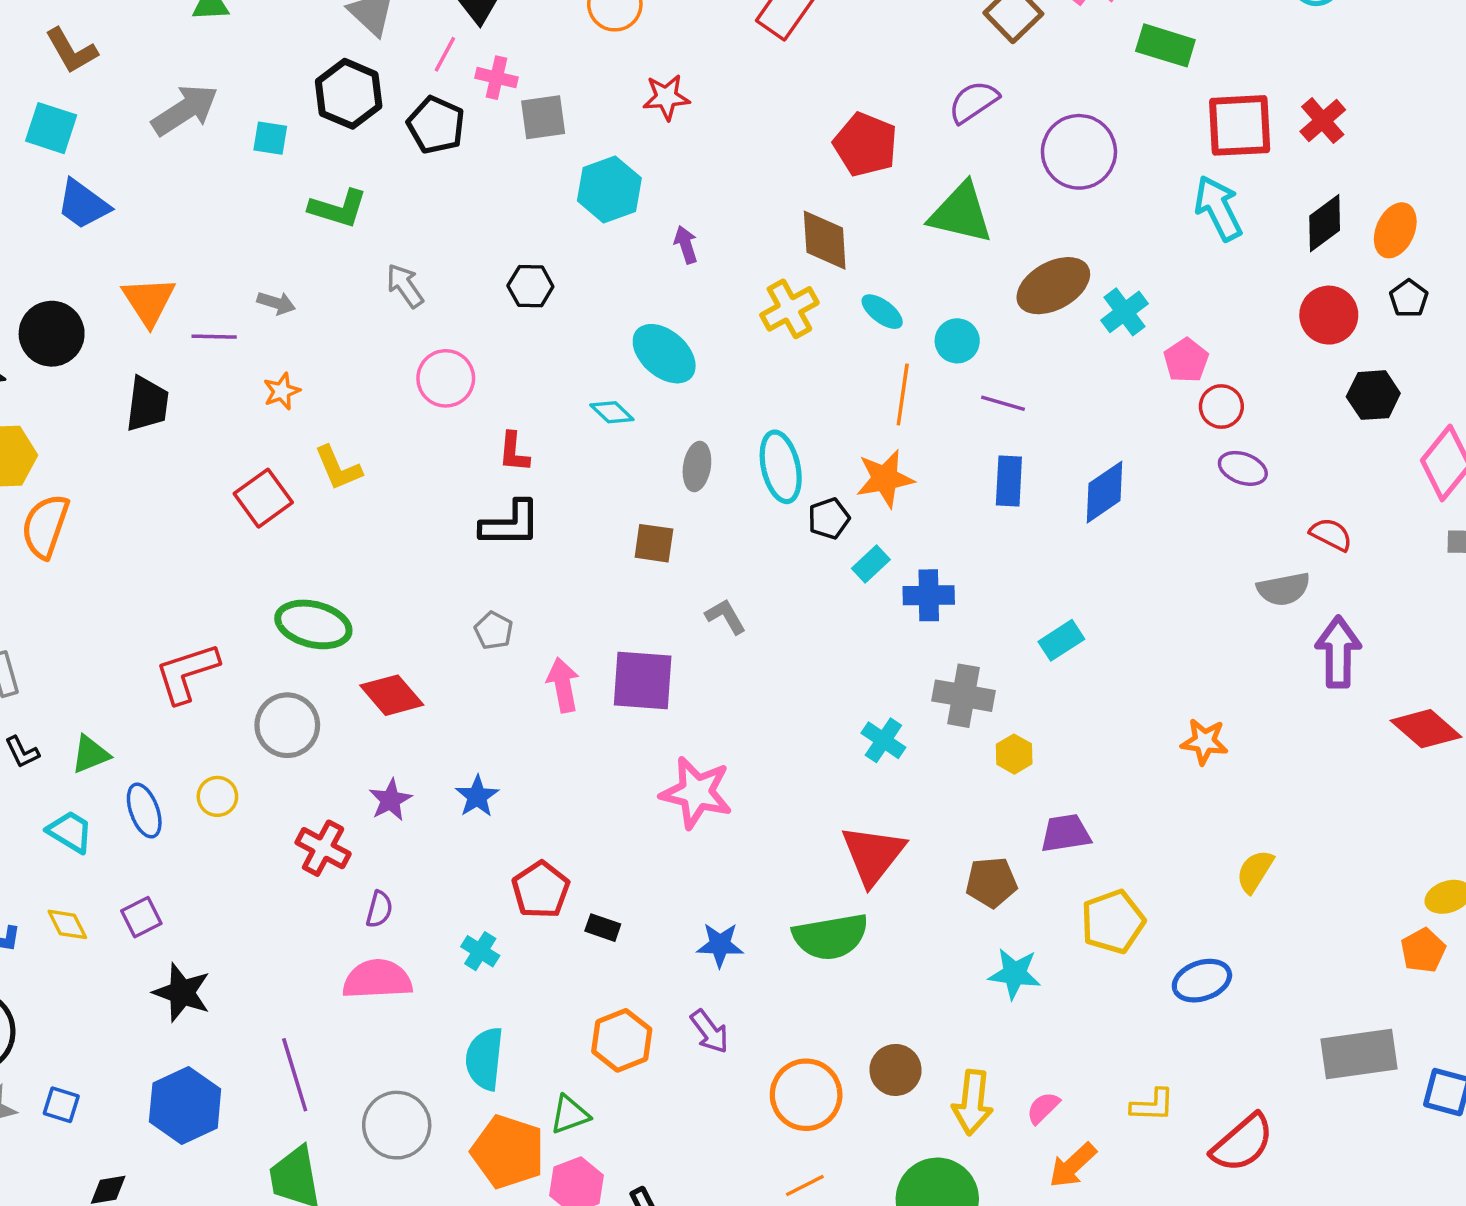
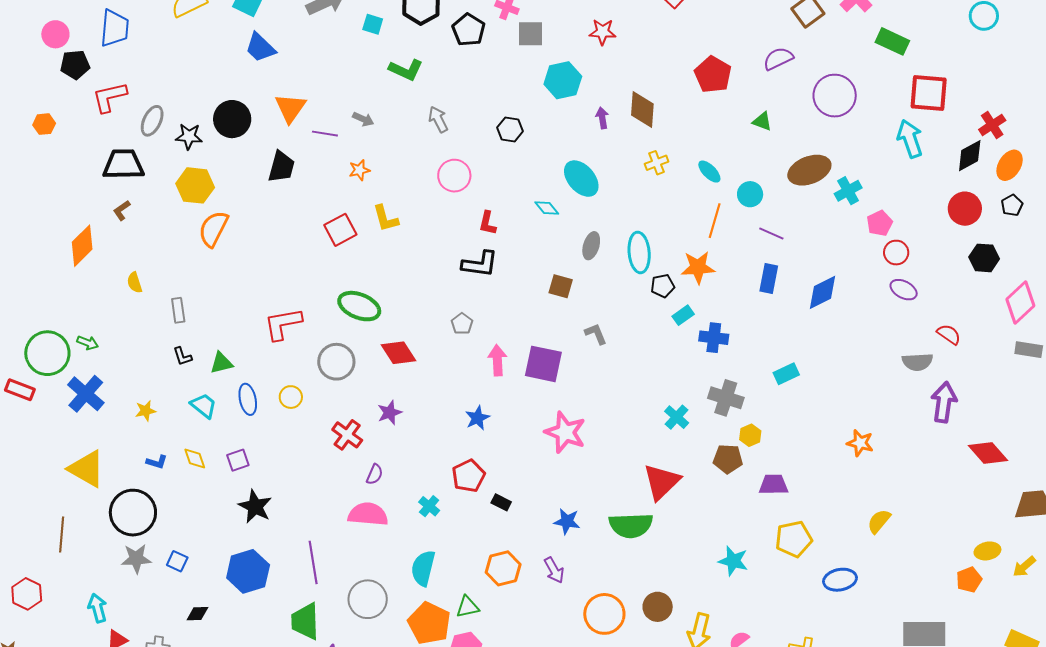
red cross: (1323, 121) -> (992, 125), moved
green triangle: (961, 213) -> (762, 121), size x0.5
brown diamond: (825, 240) -> (642, 109), moved
yellow cross: (789, 309) -> (657, 163), size x0.7
blue star: (477, 796) -> (477, 418), moved
brown pentagon: (991, 882) -> (728, 459), moved

